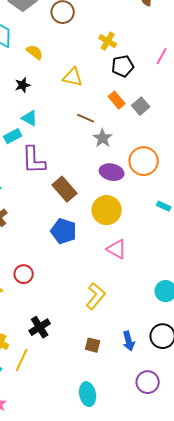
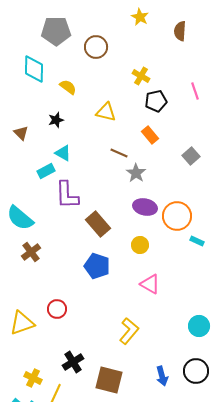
pink line: (162, 56) -> (195, 91), turned -48
gray square: (141, 106) -> (191, 156), moved
orange circle: (144, 161) -> (177, 216), moved
yellow circle: (107, 210) -> (140, 245), size x0.6
brown square: (93, 345) -> (109, 380), moved, size x1.8

